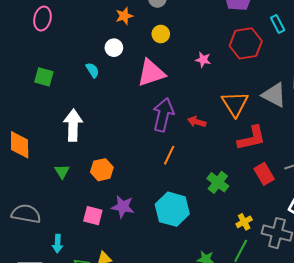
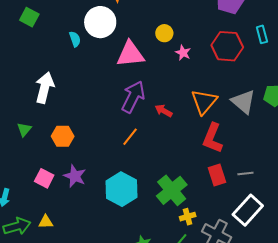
yellow circle: (161, 34) -> (164, 33), moved
white circle: (114, 48) -> (100, 22), size x1.8
green square: (44, 77) -> (29, 17), moved
red L-shape: (252, 138) -> (213, 138), turned 112
green cross: (218, 182) -> (172, 190), moved, size x1.4

